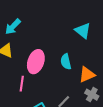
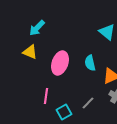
pink line: (22, 84) -> (46, 96), moved

